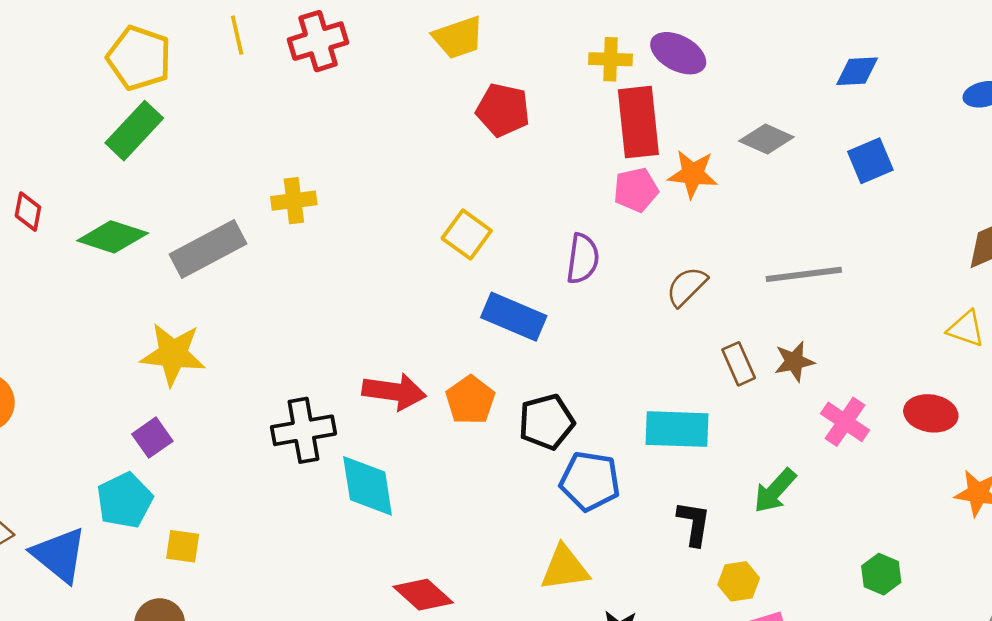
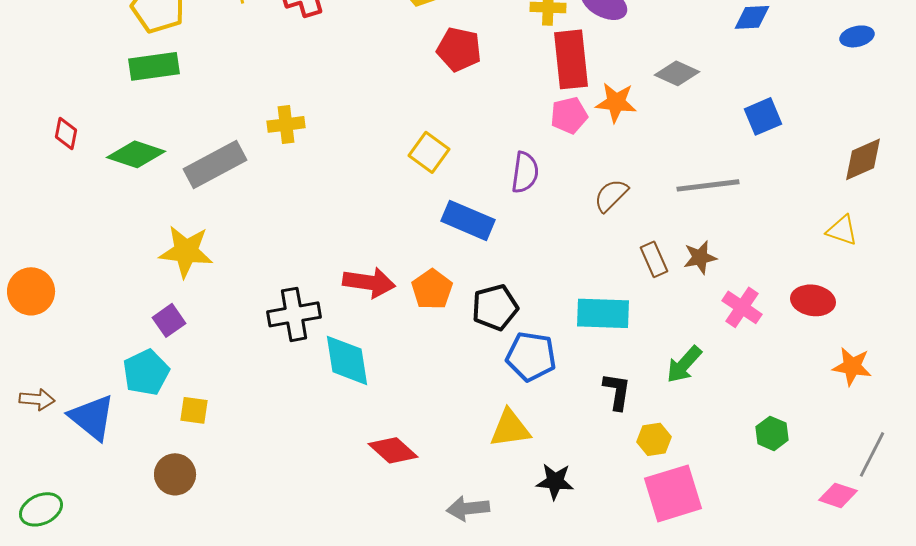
green rectangle: (134, 131) -> (154, 66), turned 39
blue square: (870, 161) -> (763, 116), moved

